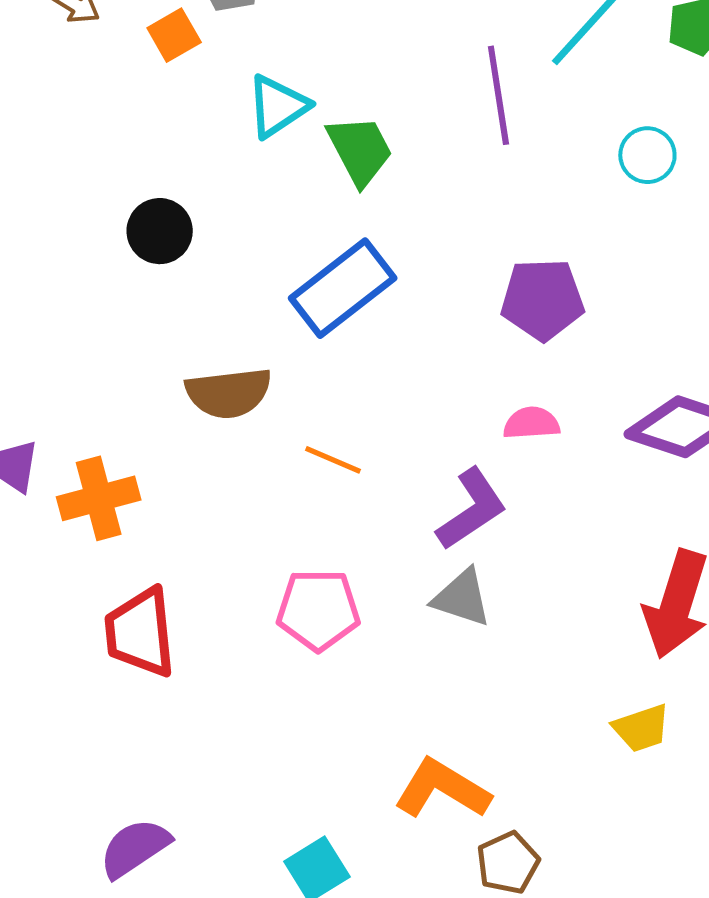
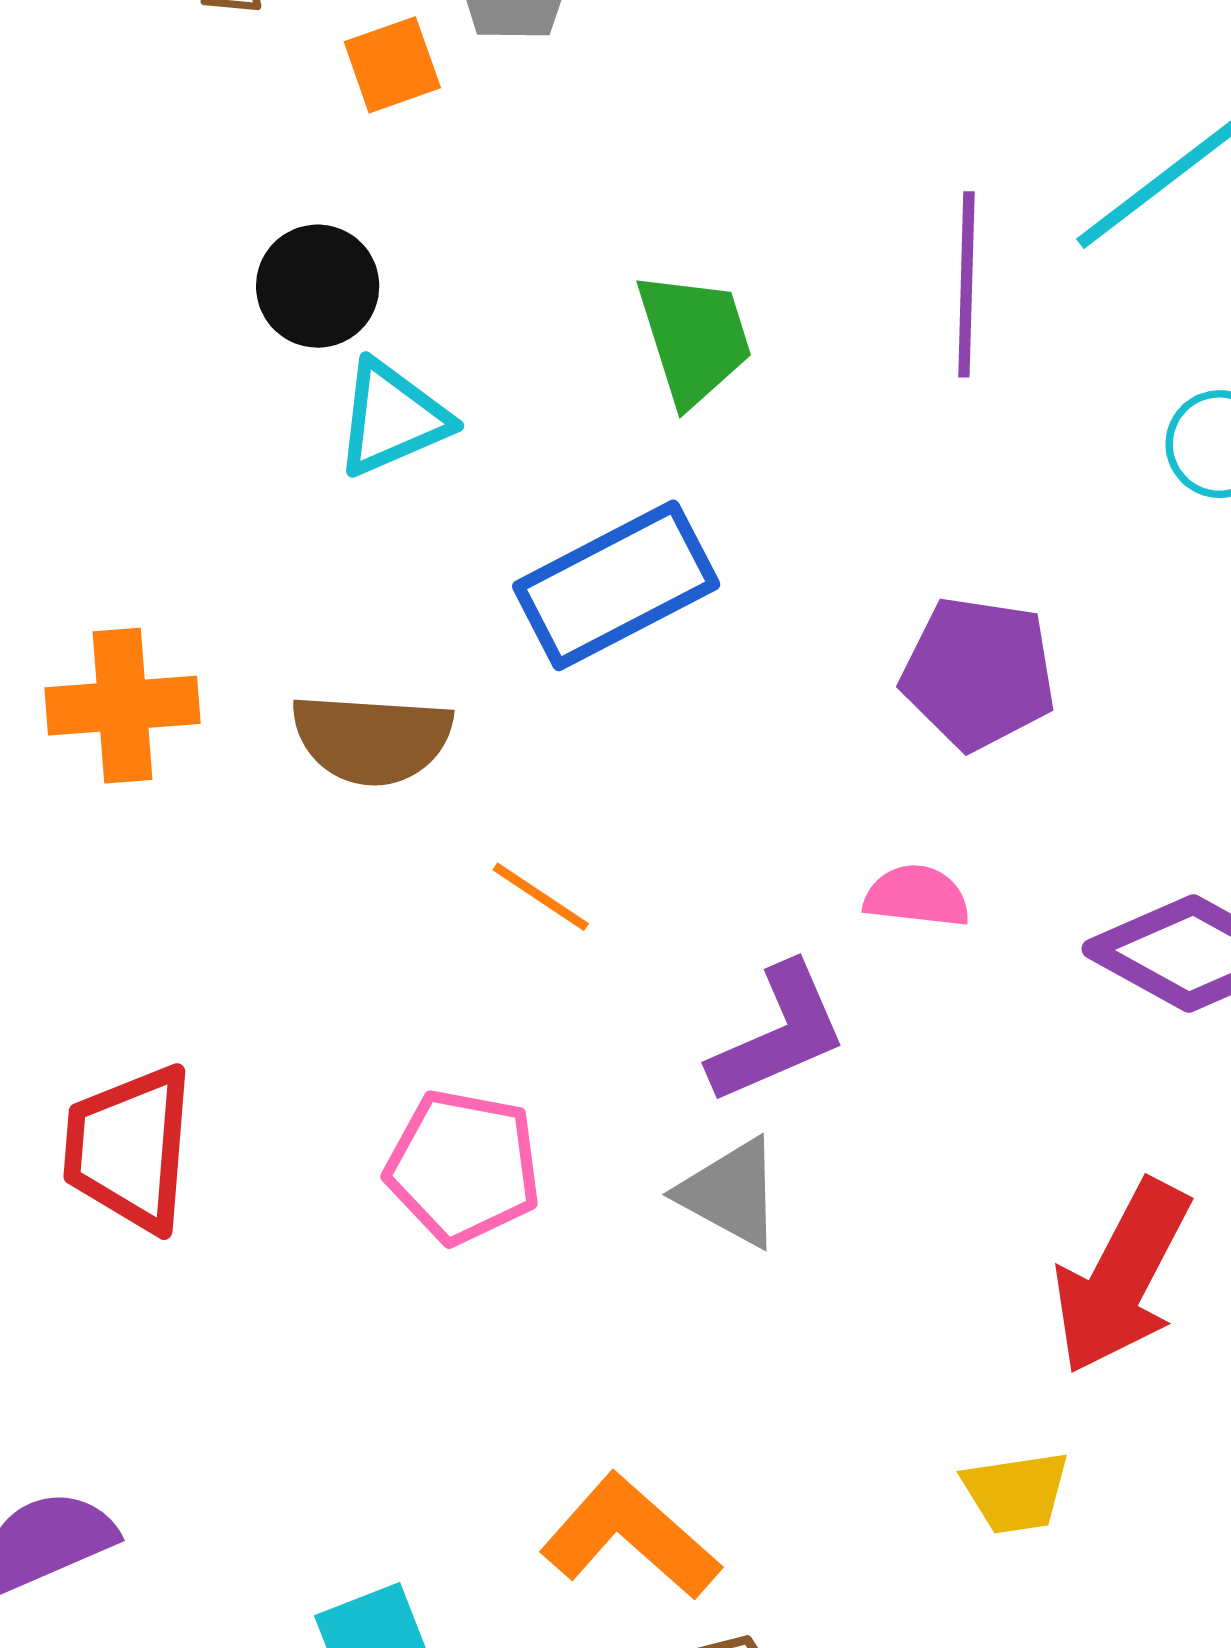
cyan triangle: (278, 106) -> (392, 418), moved
black circle: (160, 231) -> (318, 286), moved
orange cross: (99, 498) -> (123, 706), moved

